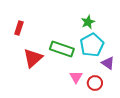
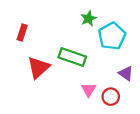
green star: (88, 22) -> (89, 19), moved
cyan pentagon: (92, 45) -> (112, 36), moved

